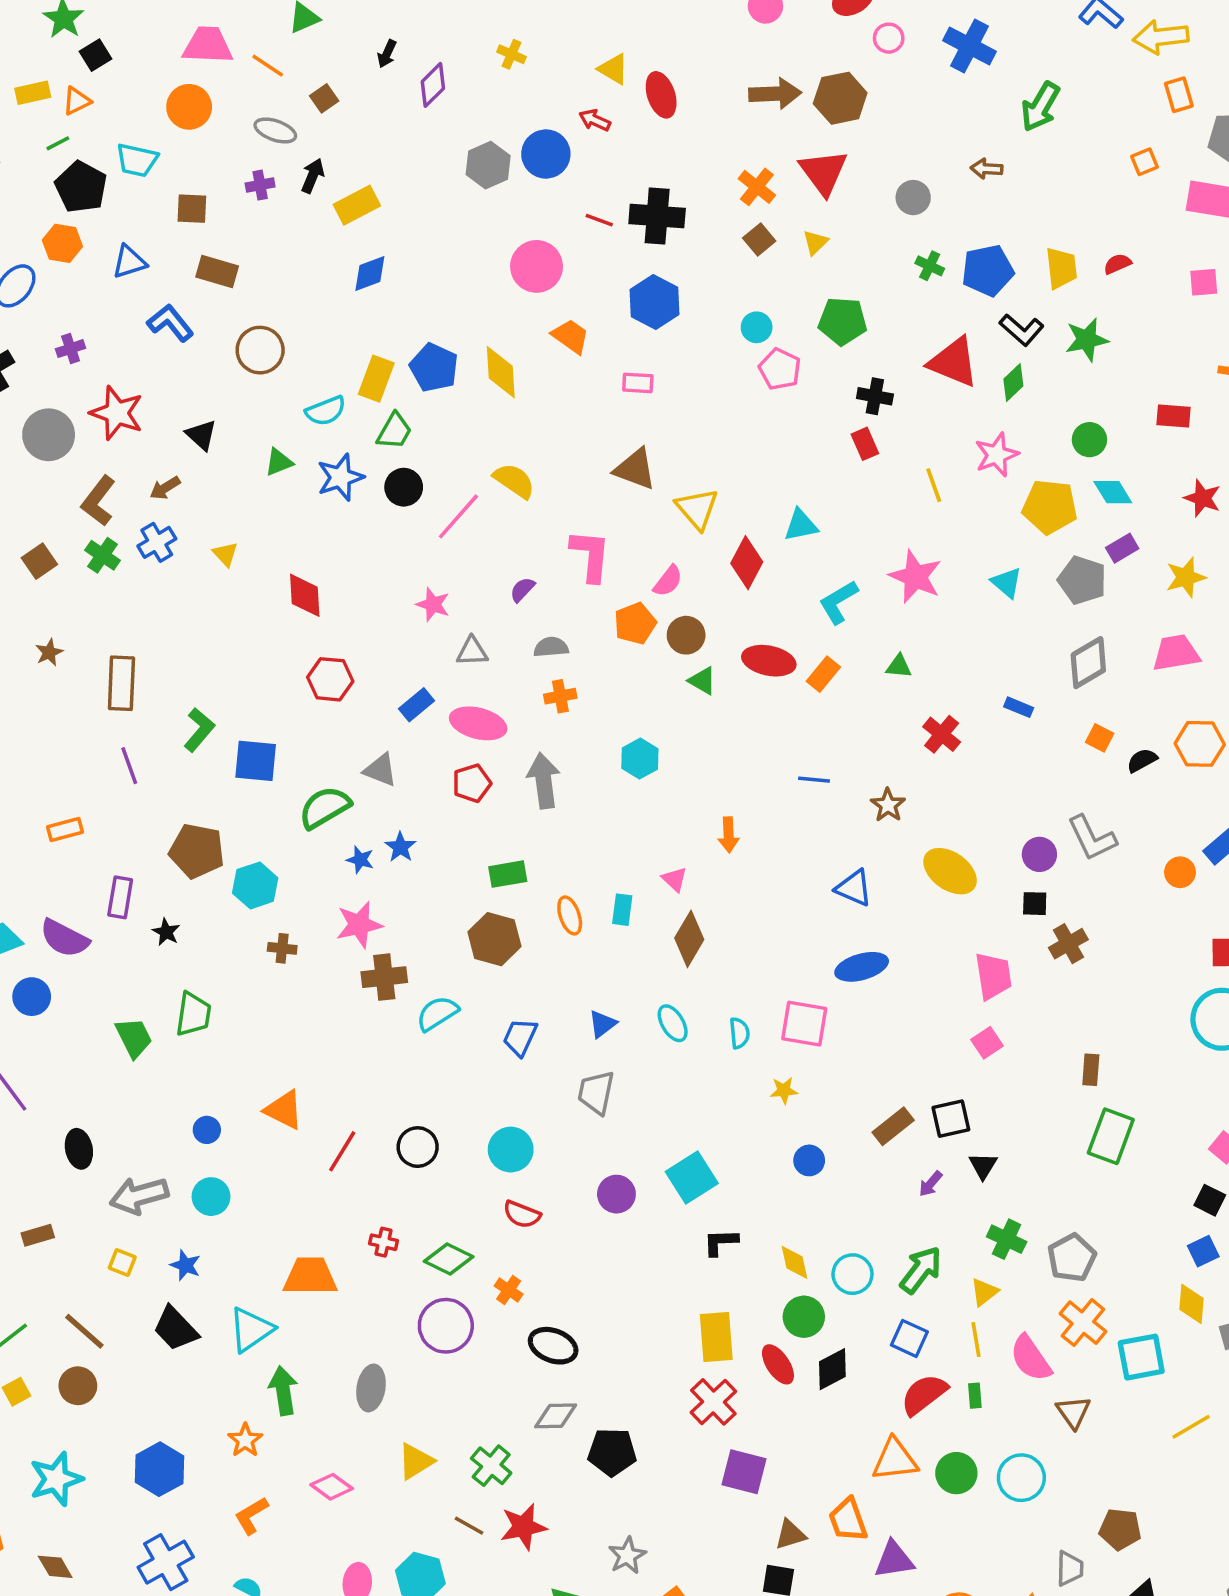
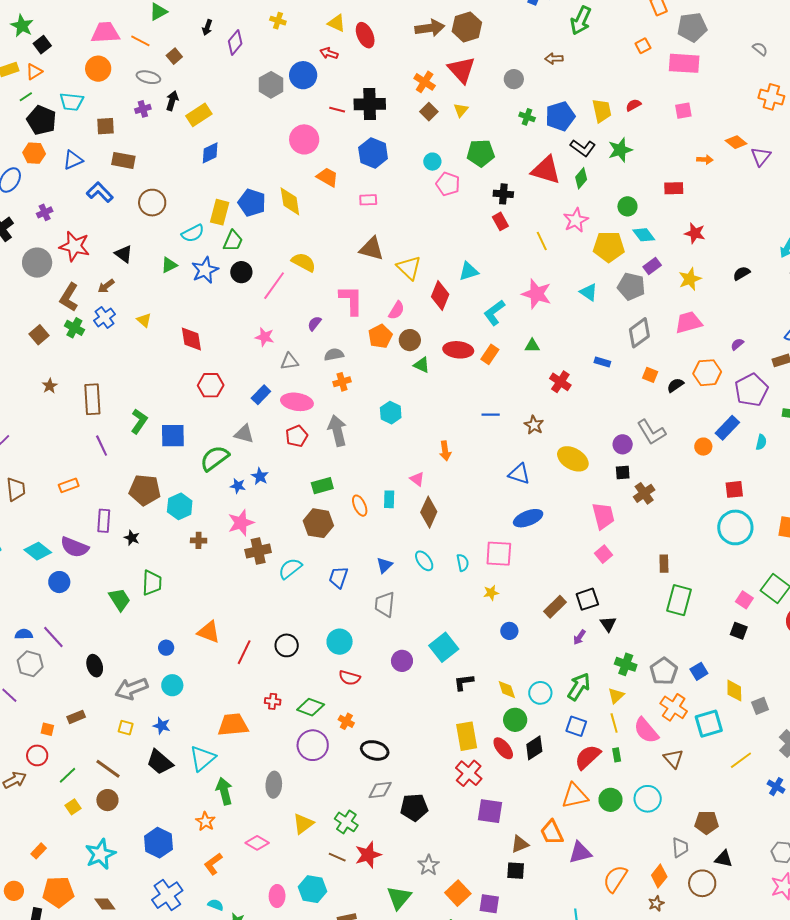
blue square: (1203, 1251) -> (699, 671), moved

